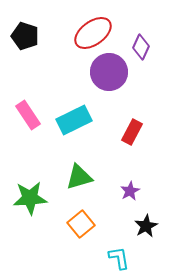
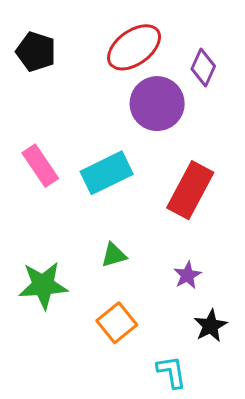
red rectangle: (132, 132) -> (190, 190), size x1.5
green triangle: (79, 177) -> (114, 255), size x0.7

